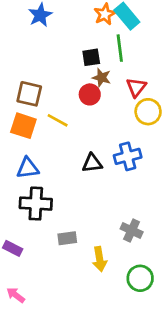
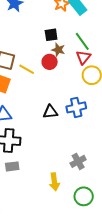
green line: (120, 48) -> (82, 41), moved, turned -30
yellow line: (58, 120) -> (27, 69), moved
gray cross: (132, 230) -> (78, 161), turned 35
gray rectangle: (67, 238) -> (12, 166), moved

